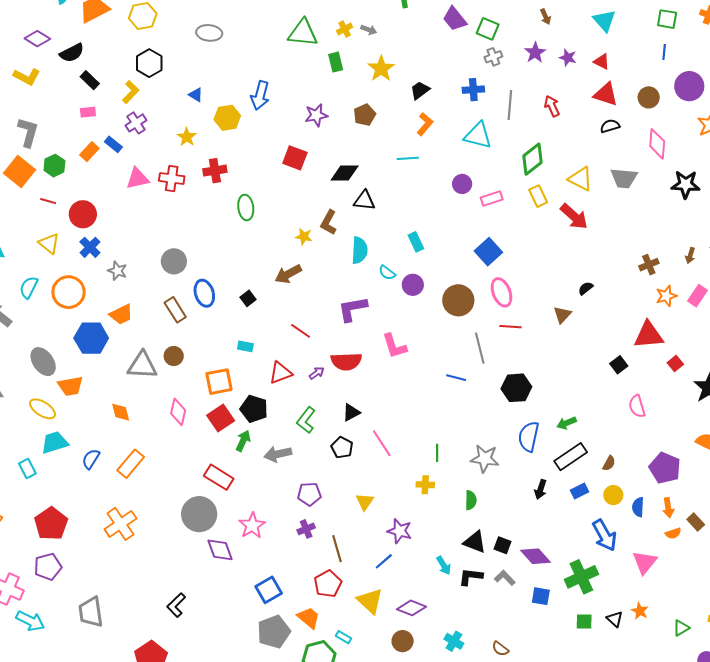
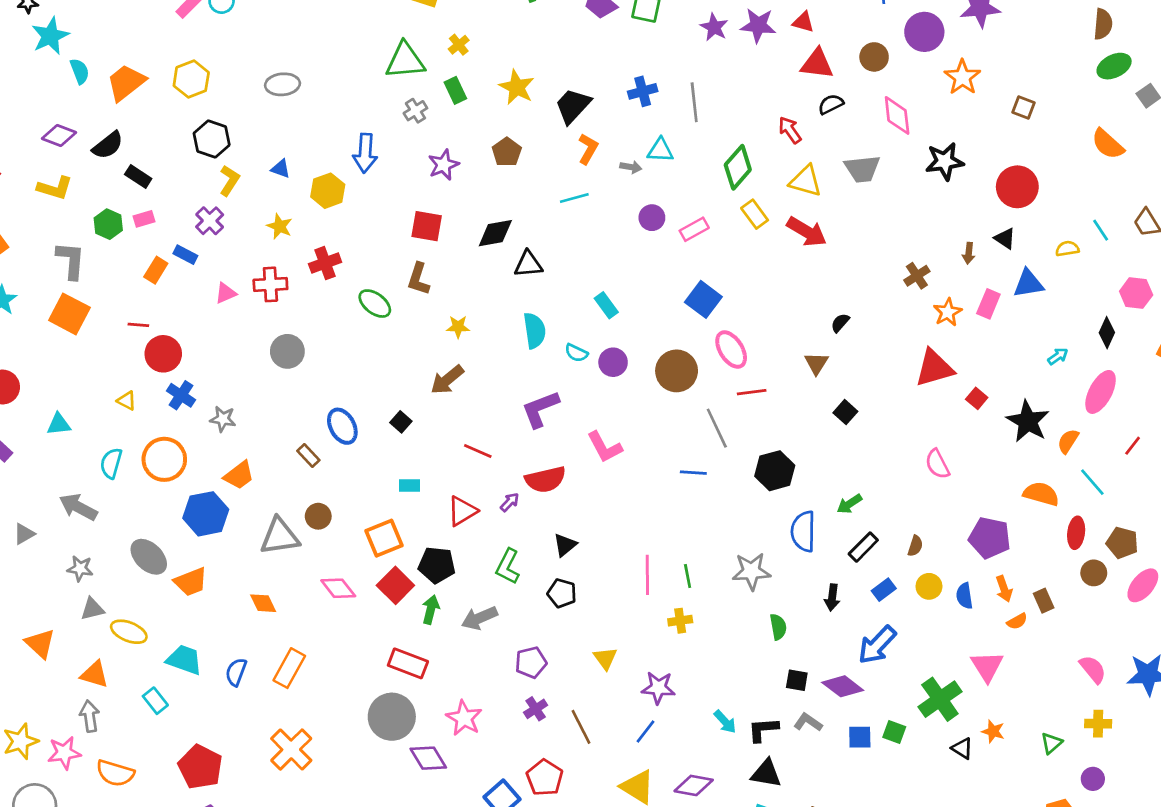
gray arrow: (369, 30) -> (631, 167), moved
gray cross: (493, 57) -> (415, 111), moved
purple star: (568, 58) -> (758, 25), size x1.5
black trapezoid: (420, 90) -> (573, 106), size x1.4
yellow L-shape: (131, 92) -> (229, 181), moved
red arrow: (552, 106) -> (790, 130), moved
cyan triangle: (478, 135) -> (660, 150), size x0.7
green hexagon: (54, 166) -> (108, 224), moved
pink triangle: (137, 178) -> (226, 293), size x0.7
red line: (48, 201) -> (138, 325), moved
green ellipse: (246, 207) -> (375, 304), turned -35
brown L-shape: (329, 222) -> (418, 279), moved
yellow triangle: (49, 243) -> (127, 401), size x0.7
gray circle: (174, 261) -> (287, 351), moved
brown rectangle: (175, 310) -> (308, 455), size x0.7
black square: (619, 365) -> (845, 412), moved
yellow ellipse: (43, 409) -> (129, 632), moved
pink diamond: (178, 412) -> (338, 588), turned -40
cyan trapezoid: (55, 443) -> (184, 660), turned 48
pink line: (382, 443) -> (647, 575), moved, turned 44
black rectangle: (571, 457) -> (863, 547), size x0.7
green semicircle: (471, 500) -> (778, 627), moved
brown rectangle: (696, 522) -> (1044, 601), turned 30
blue arrow: (604, 535) -> (877, 645), moved, turned 84
black triangle: (475, 542) -> (766, 773), moved
green cross: (581, 577) -> (940, 699), moved
red pentagon: (328, 584) -> (545, 778), moved
green square: (584, 621) -> (894, 732), moved, turned 30

